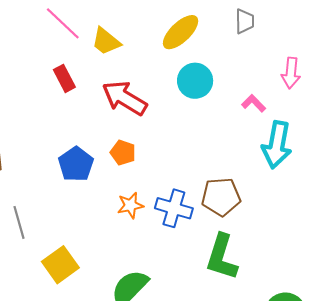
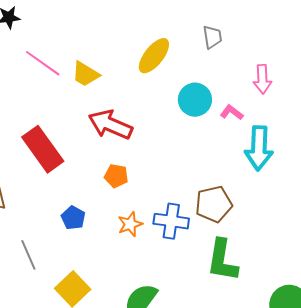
red rectangle: (64, 78) -> (43, 149), moved, size x1.8
cyan circle: (195, 81) -> (195, 100), moved
blue pentagon: (76, 164) -> (73, 218), moved, size x0.7

